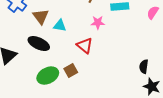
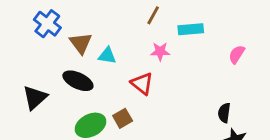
pink semicircle: (153, 13) -> (237, 54), moved

